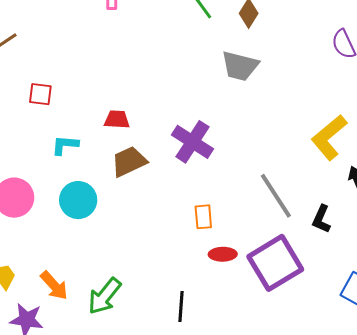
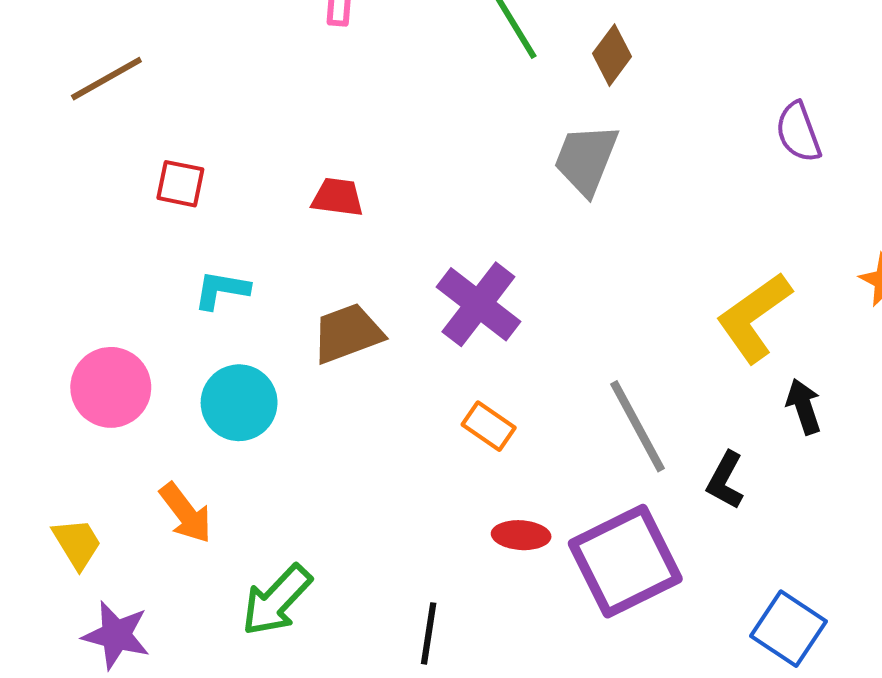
gray trapezoid: (240, 66) -> (586, 159), turned 93
red trapezoid: (117, 120) -> (337, 197), moved
orange rectangle: (203, 217) -> (489, 426), moved, turned -55
orange arrow: (54, 286) -> (186, 513), moved

